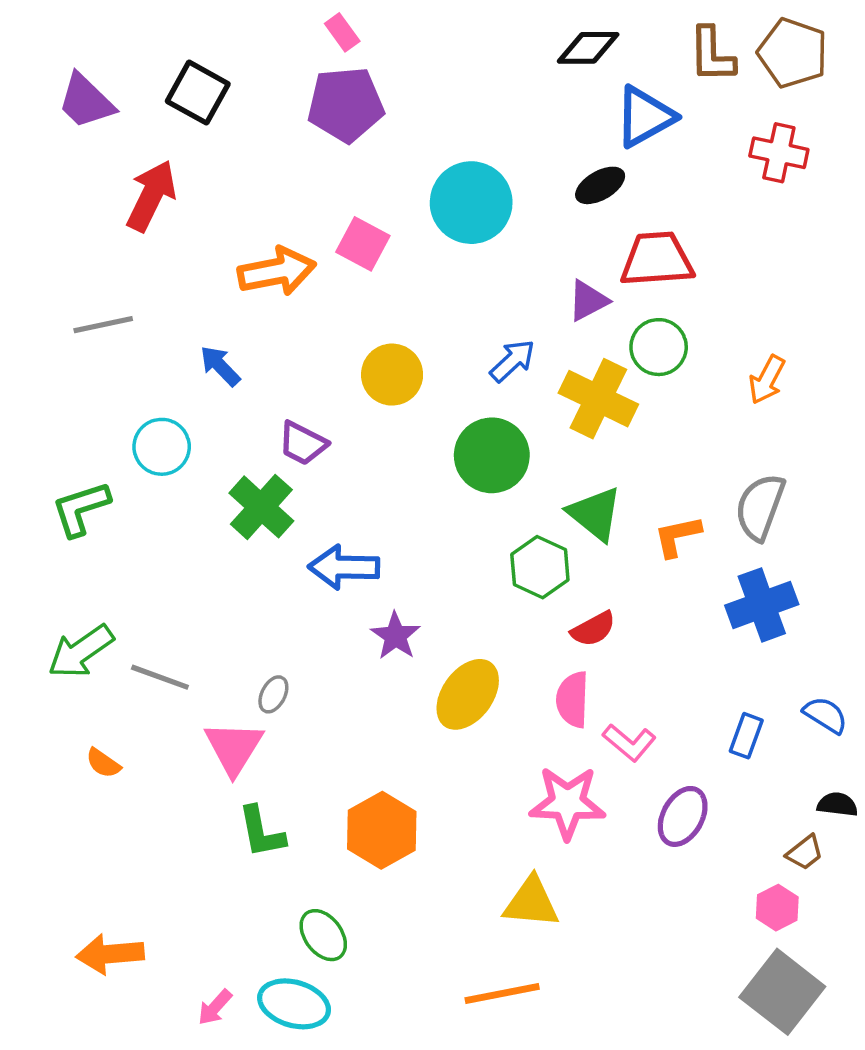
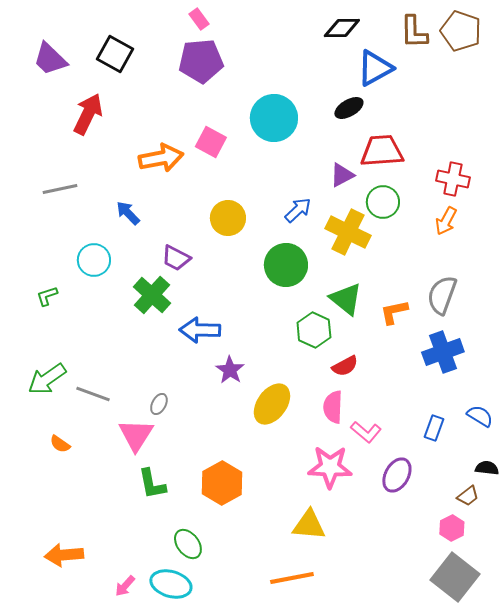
red cross: (779, 153) -> (453, 179), moved
green L-shape: (81, 509) -> (47, 296), size x0.6

